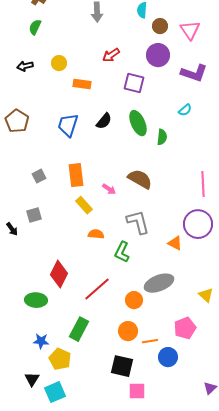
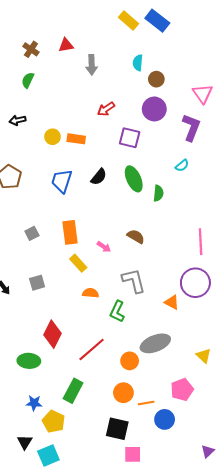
pink triangle: (190, 30) -> (203, 94), moved
yellow circle: (59, 63) -> (52, 137), moved
purple L-shape: (194, 73) -> (191, 127), turned -88
brown semicircle: (140, 179) -> (136, 236), size x0.7
gray square: (34, 215) -> (37, 283), moved

